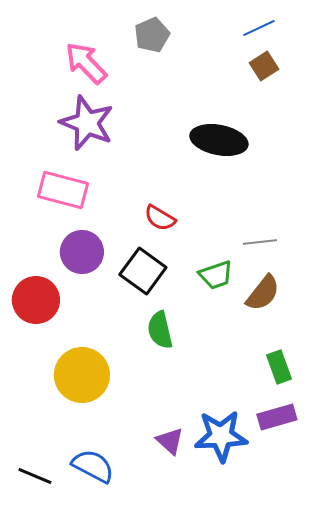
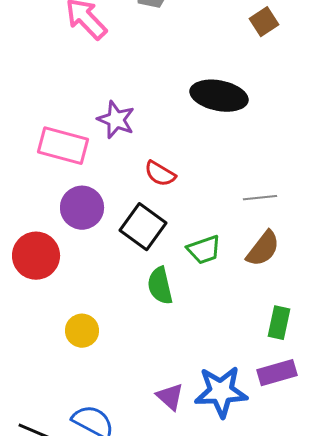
purple star: (87, 123) -> (116, 120), moved, size x0.7
green trapezoid: (216, 275) -> (204, 250), moved
green rectangle: (279, 367) -> (279, 323), turned 32
yellow circle: (82, 375) -> (82, 331), size x0.6

